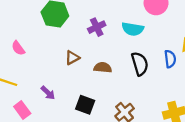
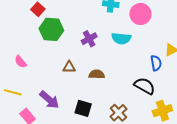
brown triangle: (72, 58) -> (69, 67), turned 32
black semicircle: (140, 64) -> (145, 86), moved, turned -40
purple arrow: (48, 93) -> (49, 100), size x1.5

